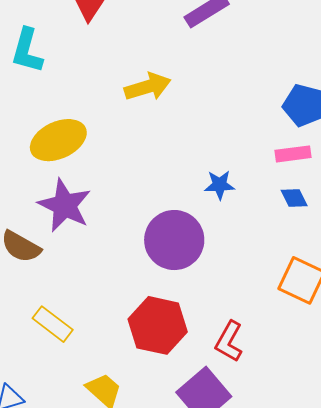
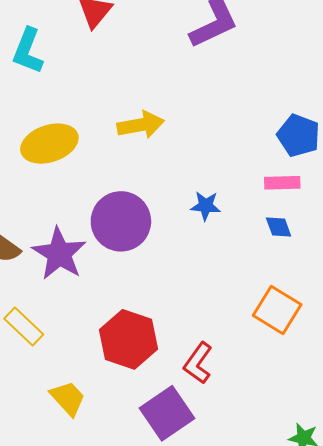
yellow arrow: (148, 87) -> (141, 125), moved
purple star: (65, 205) -> (59, 254), moved
purple circle: (174, 240) -> (121, 221), moved

